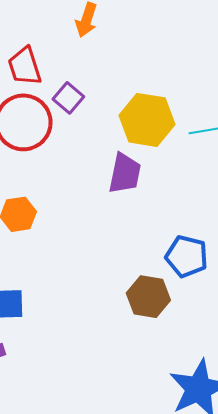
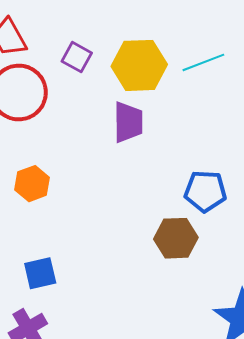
purple square: (68, 98) -> (77, 57), moved

